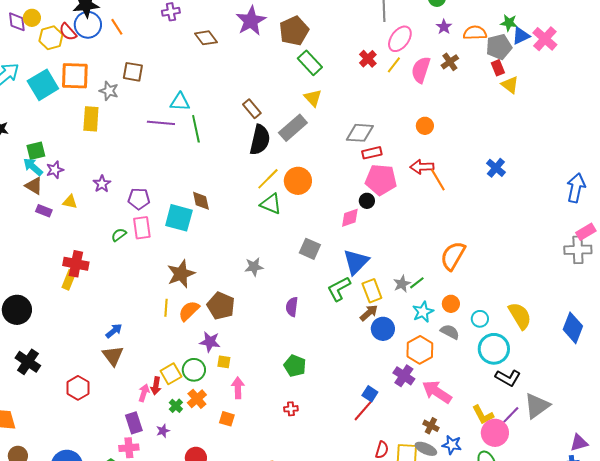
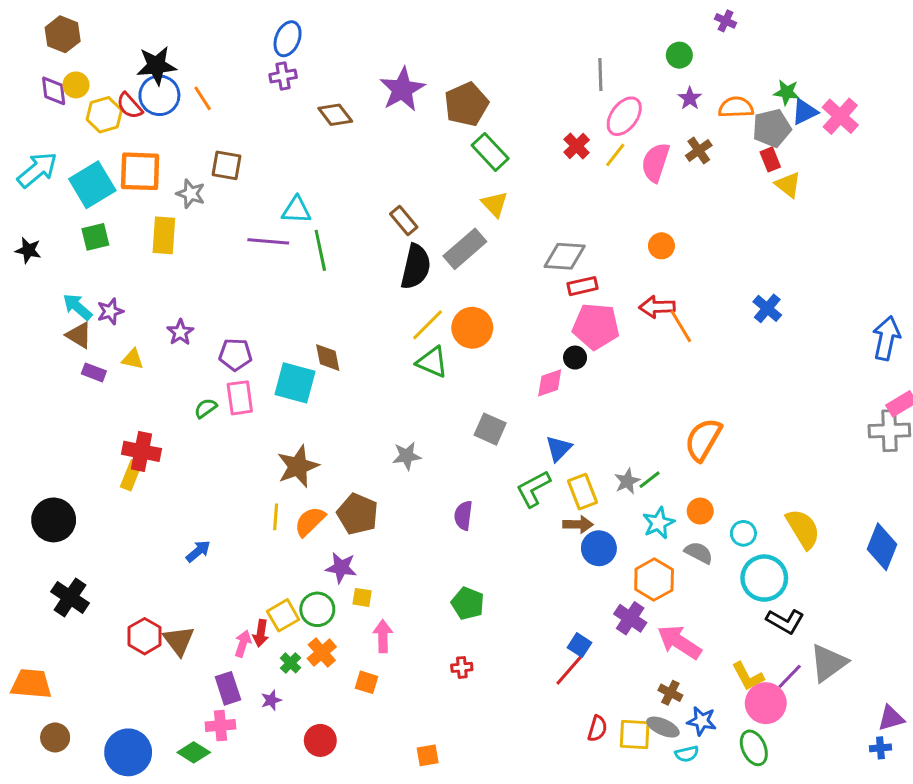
green square: (36, 151) -> (95, 237), moved
blue triangle: (356, 262) -> (559, 448), size x0.7
brown arrow: (369, 313) -> (578, 524), turned 42
brown triangle: (113, 356) -> (179, 641), moved

